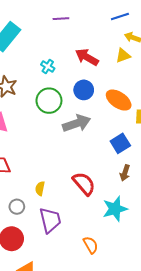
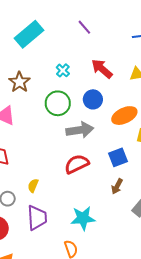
purple line: (61, 19) -> (84, 27), turned 42
orange ellipse: (119, 100) -> (124, 116), turned -70
red semicircle: (84, 184) -> (77, 164), moved, turned -85
cyan star: (115, 209) -> (83, 218), moved

